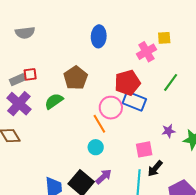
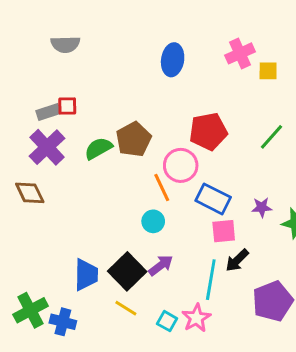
pink cross: (146, 52) -> (240, 53), moved
brown pentagon: (76, 78) -> (134, 139), moved
blue rectangle: (134, 101) -> (213, 199), moved

